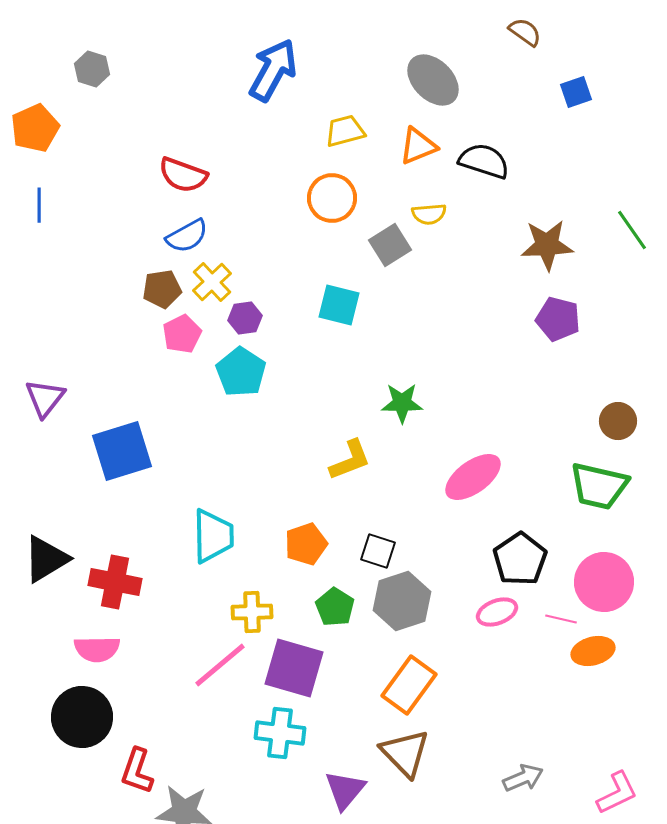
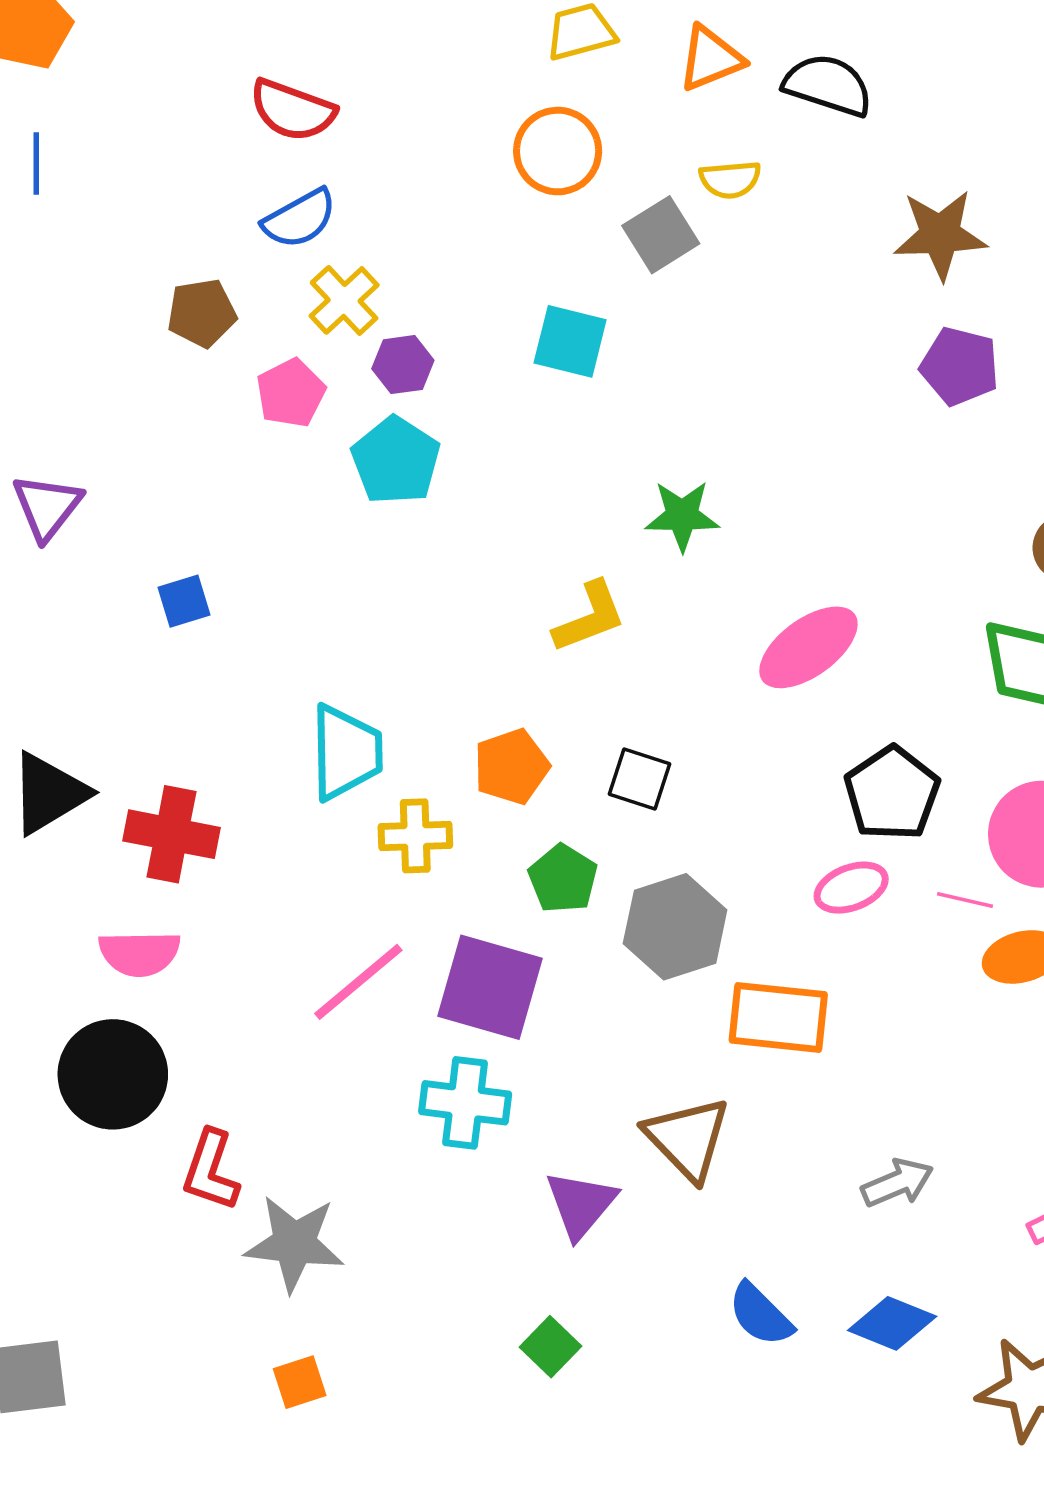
brown pentagon: (162, 289) -> (202, 313), moved
blue square: (122, 451) -> (184, 601), size x0.5
gray hexagon: (402, 601) -> (675, 927), moved
yellow cross: (252, 612) -> (415, 836), moved
orange rectangle: (409, 685) -> (778, 1017), moved, turned 60

